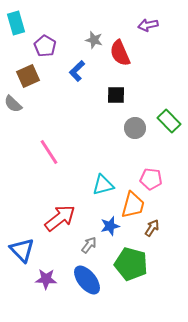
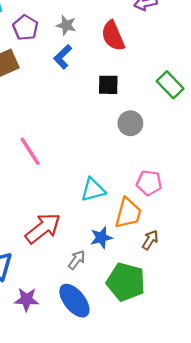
gray star: (94, 40) -> (66, 25), moved
green rectangle: (169, 121) -> (170, 85), moved

